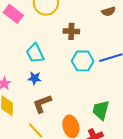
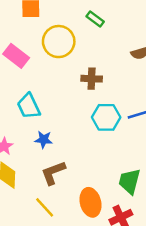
cyan trapezoid: (35, 53) -> (29, 106), moved

